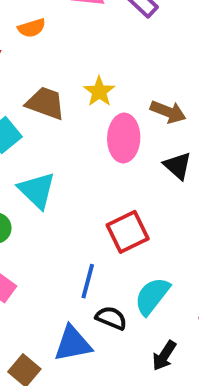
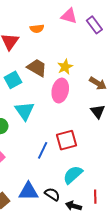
pink ellipse: (124, 138) -> (60, 91), moved
blue line: (88, 281) -> (43, 150), moved
black semicircle: (111, 318) -> (52, 194), moved
black arrow: (164, 356) -> (73, 206), turned 63

